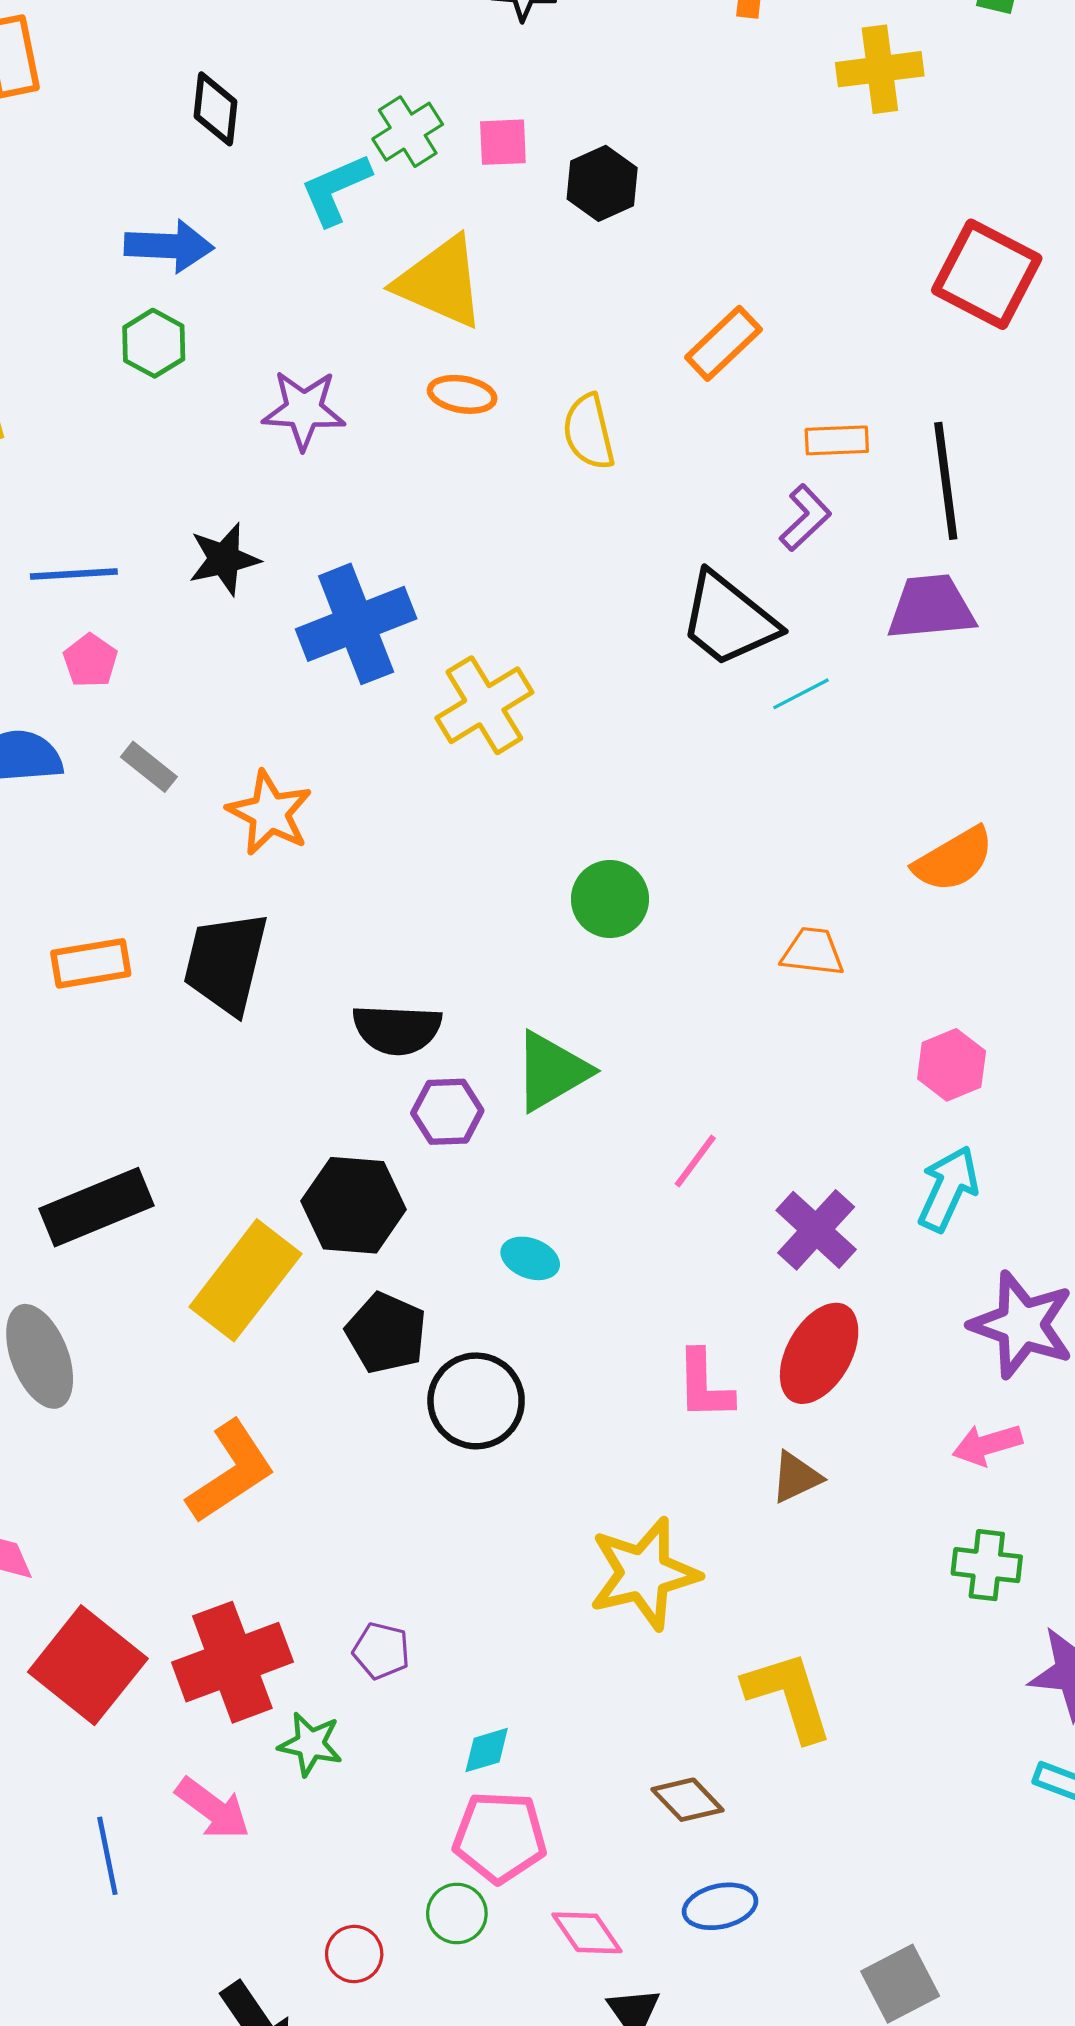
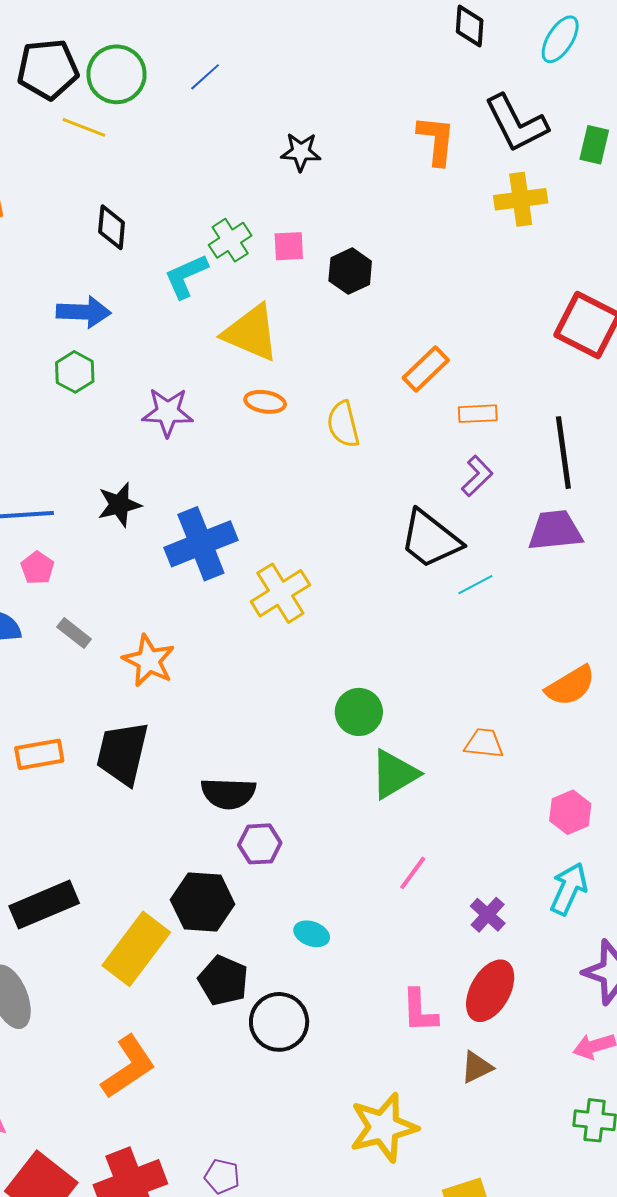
orange rectangle: (837, 440) -> (478, 414), moved
green triangle: (552, 1071) -> (394, 774), moved
purple cross: (816, 1230) -> (488, 915), size x0.7

